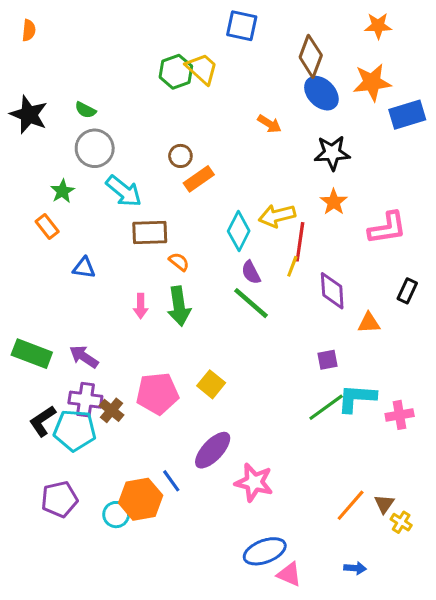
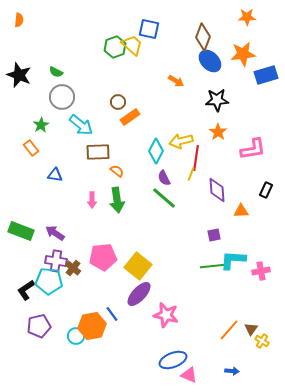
blue square: (242, 26) -> (149, 29), moved
yellow square: (211, 384) -> (138, 266), moved, size x1.5
green line: (326, 407) -> (213, 266), turned 30
black L-shape: (43, 421) -> (26, 290), moved

